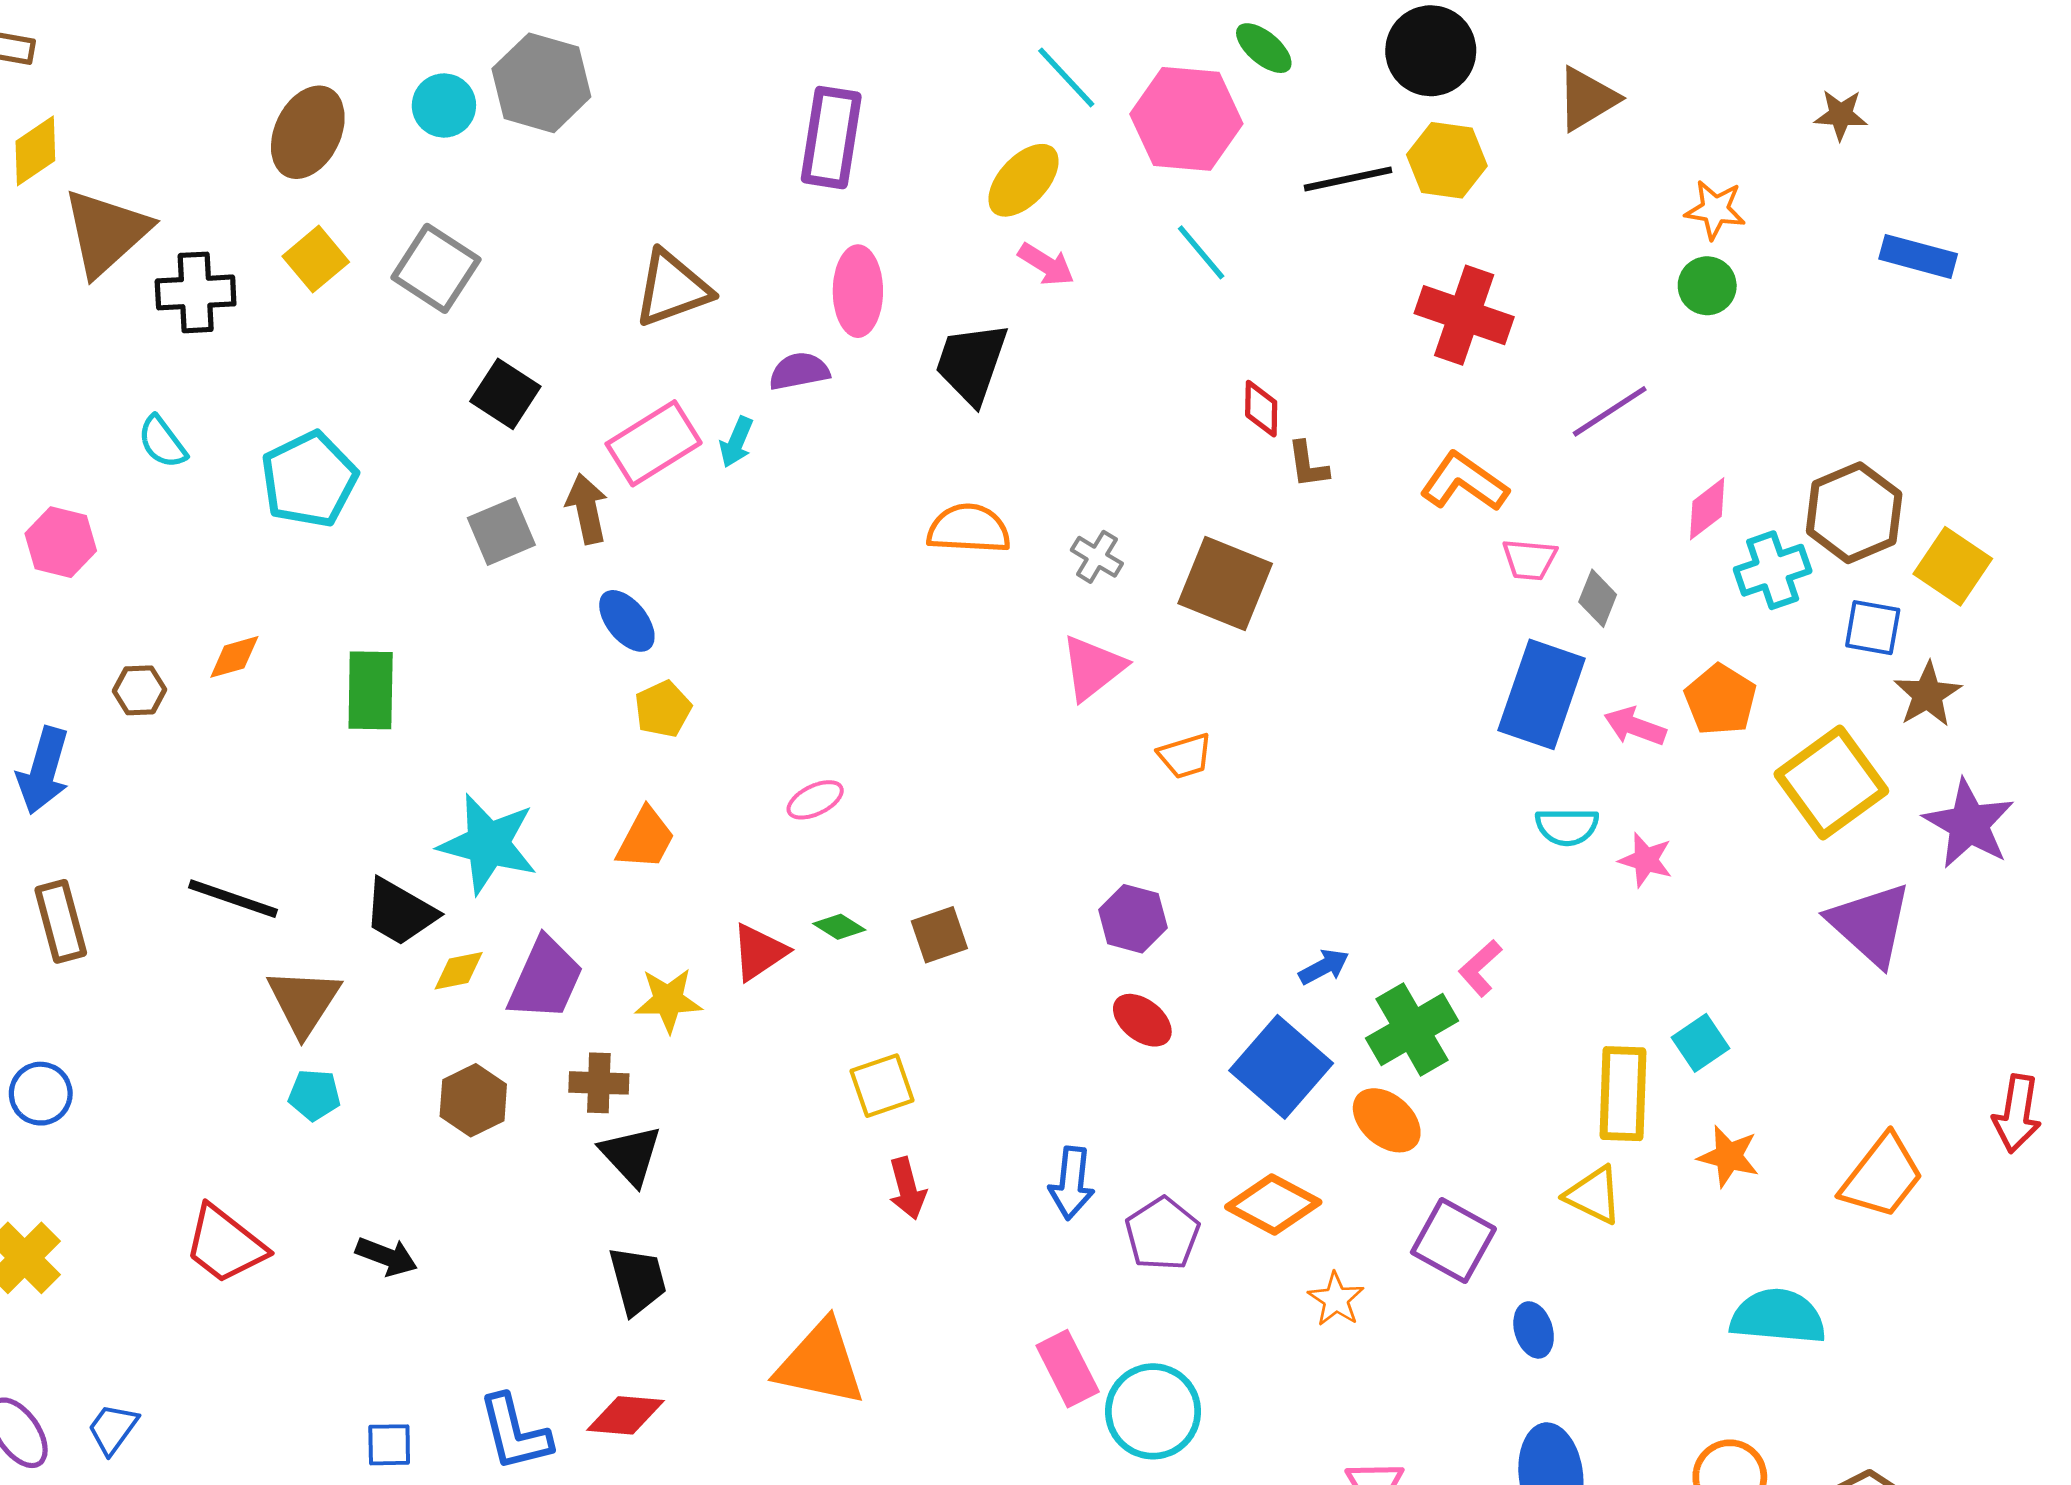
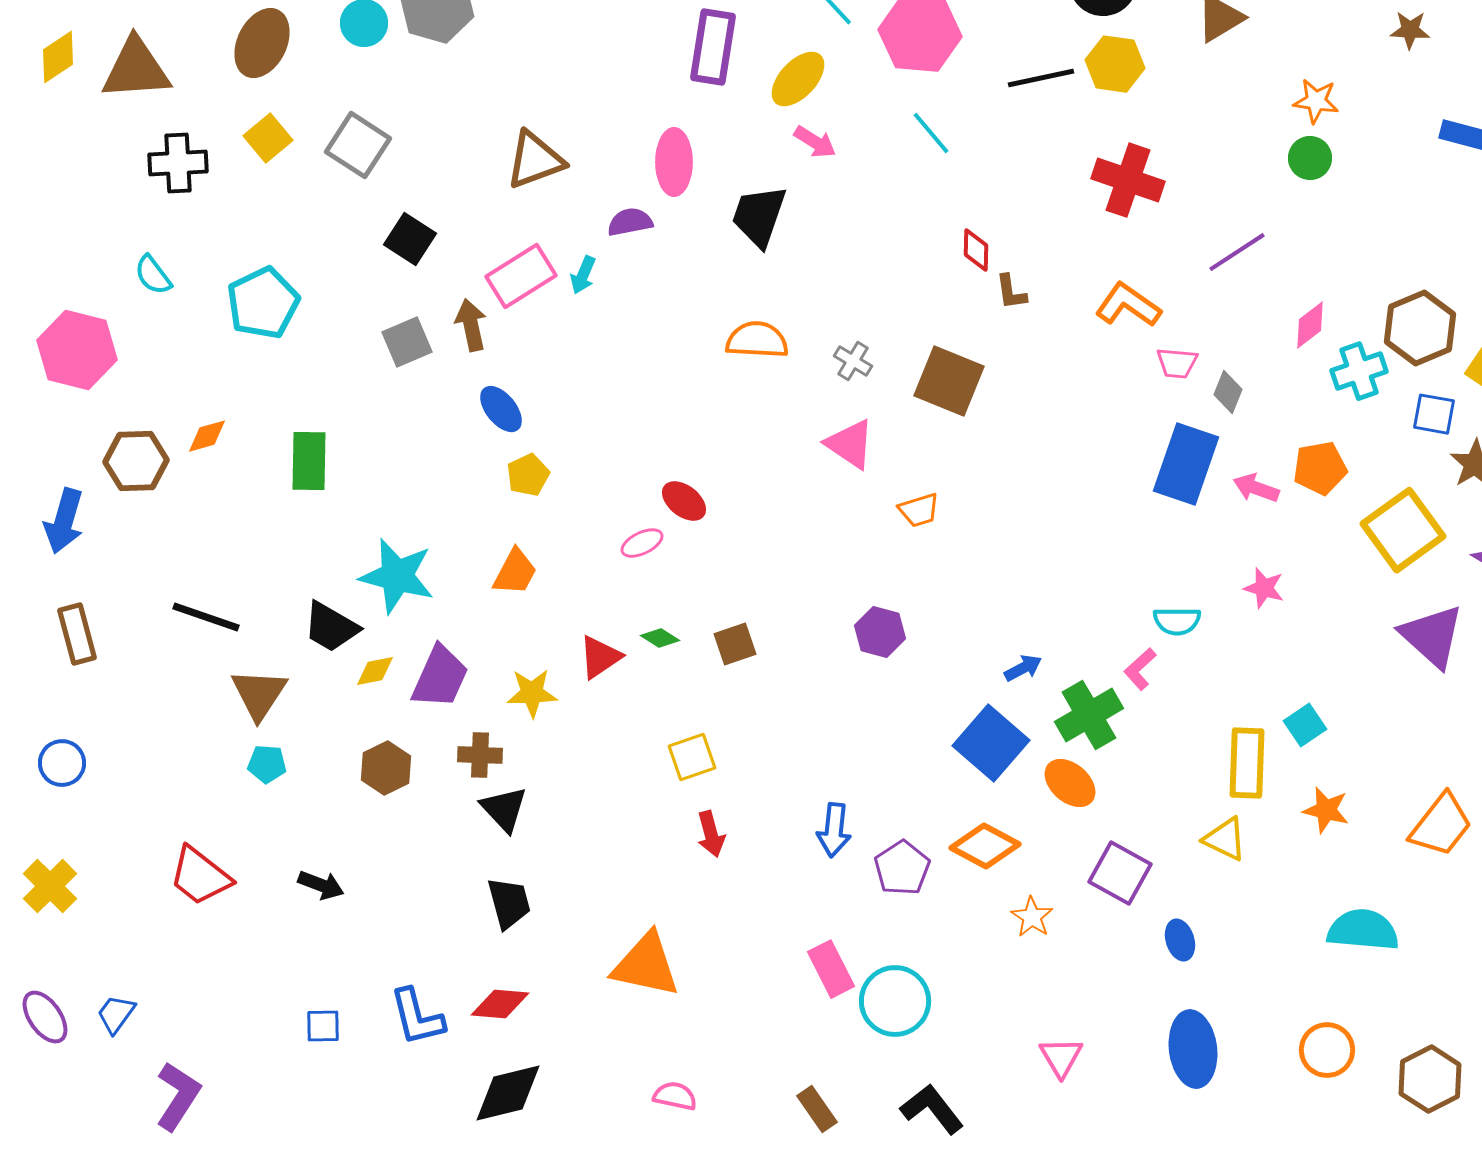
purple rectangle: (831, 138) -> (713, 47), moved
brown triangle: (106, 232) -> (136, 69), moved, turned 38
pink hexagon: (61, 542) -> (77, 350), size x1.5
pink triangle: (1093, 668) -> (850, 444), turned -48
brown hexagon: (140, 690) -> (136, 461), size x1.6
orange pentagon: (1721, 700) -> (1320, 468), turned 30
cyan semicircle: (1567, 827) -> (1177, 621), moved
red ellipse: (1142, 1020) -> (684, 501), moved

